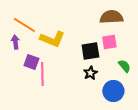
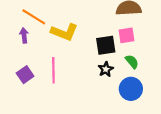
purple square: (31, 62) -> (25, 75), moved, turned 35
green semicircle: (124, 66) -> (132, 62), moved

